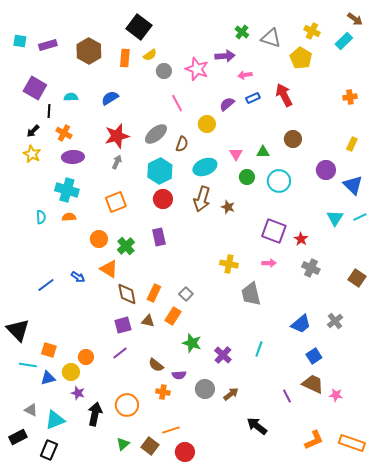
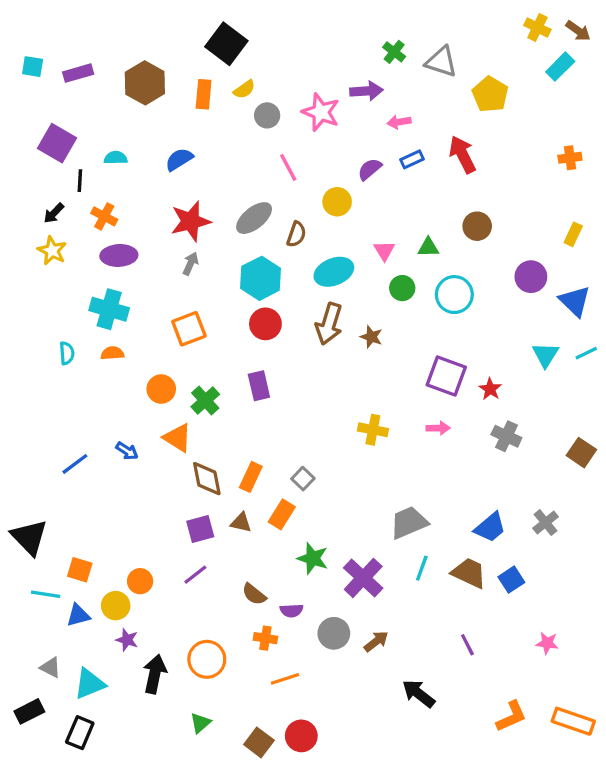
yellow cross: (312, 31) -> (537, 27), moved
gray trapezoid: (251, 294) -> (409, 523), moved, turned 80
purple cross: (223, 355) -> (363, 578), size x1.4
brown trapezoid: (313, 384) -> (469, 573), moved
orange line: (171, 430) -> (285, 679), moved
brown square: (150, 446) -> (259, 742), moved

